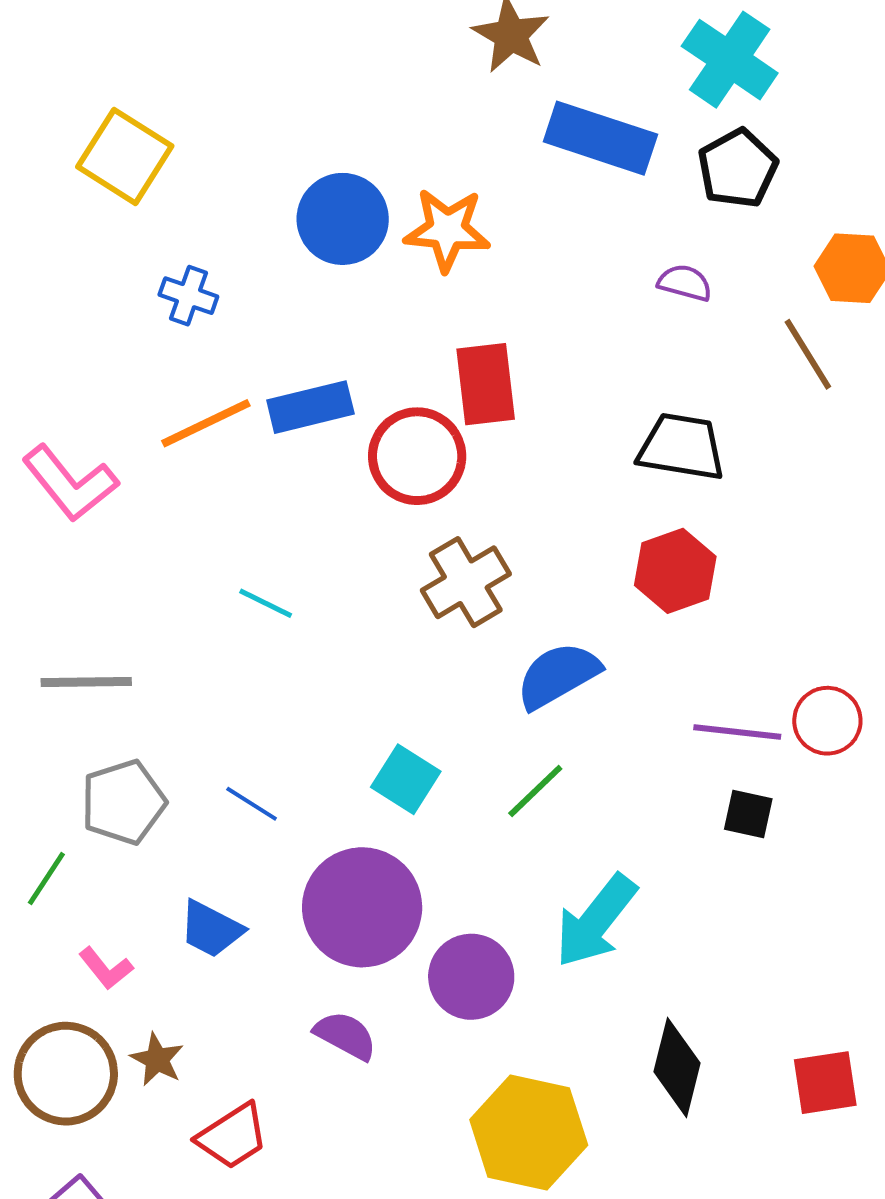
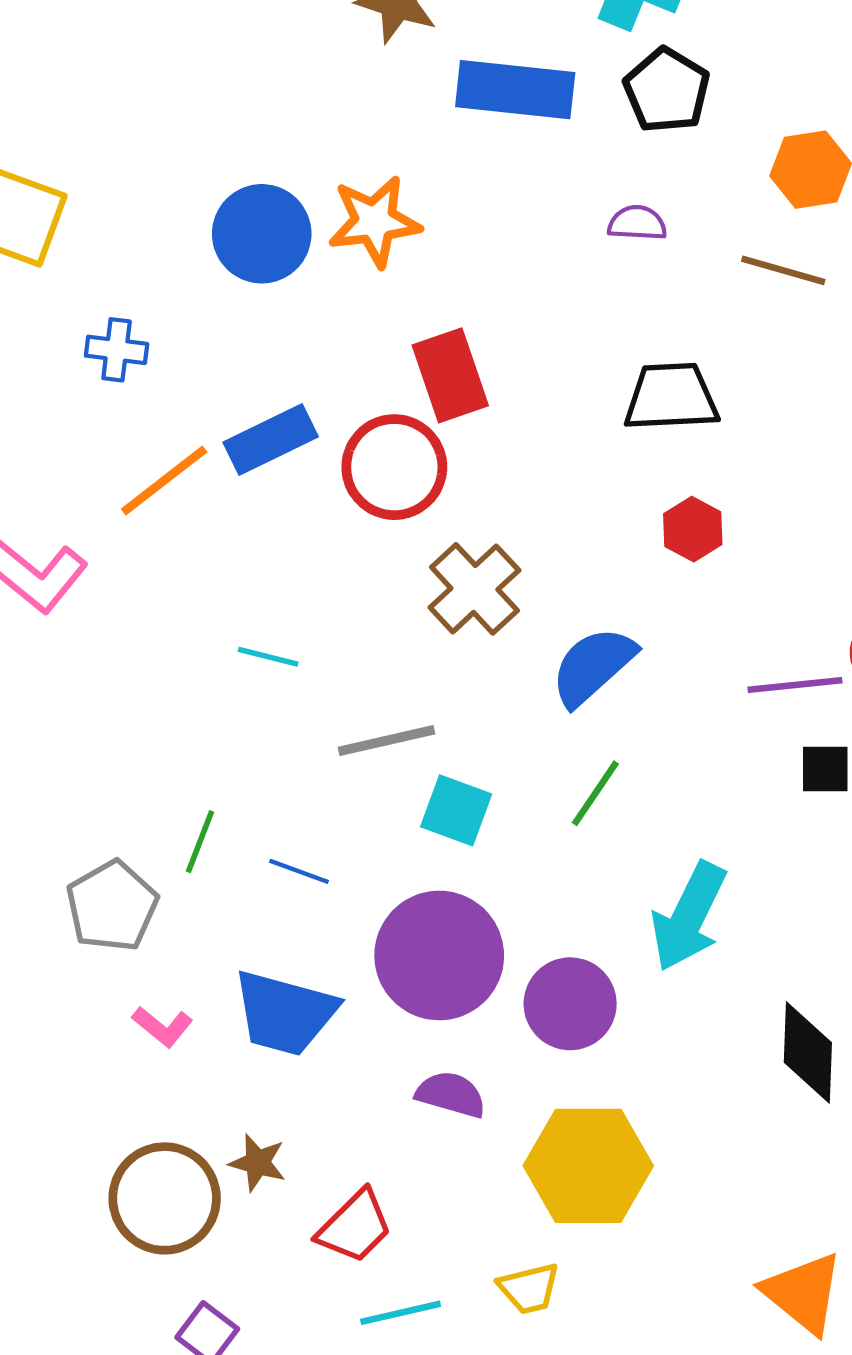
brown line: (808, 354) -> (783, 270), turned -30
red hexagon: (675, 571) -> (693, 529), size x0.7
gray line: (86, 682) -> (387, 741), moved
gray pentagon: (123, 802) -> (112, 906), moved
green line: (46, 879) -> (200, 842), moved
blue trapezoid: (211, 929) -> (285, 1013), size x1.5
pink L-shape: (106, 968) -> (163, 1027), moved
yellow hexagon: (529, 1132) -> (588, 1166), moved

